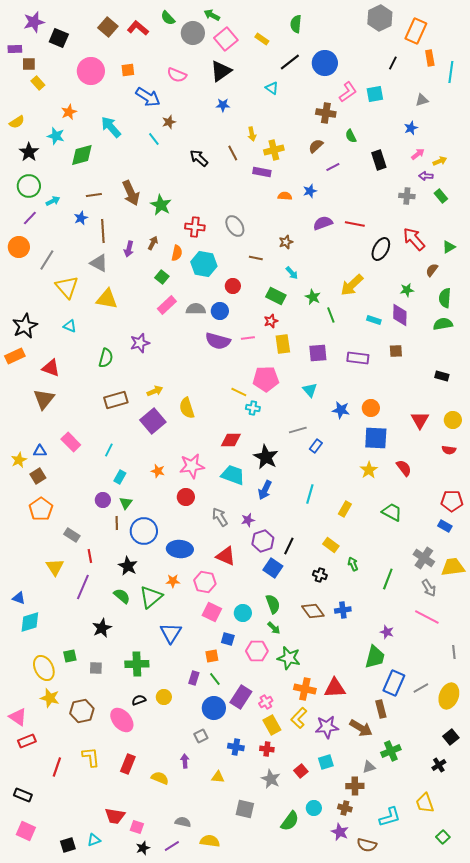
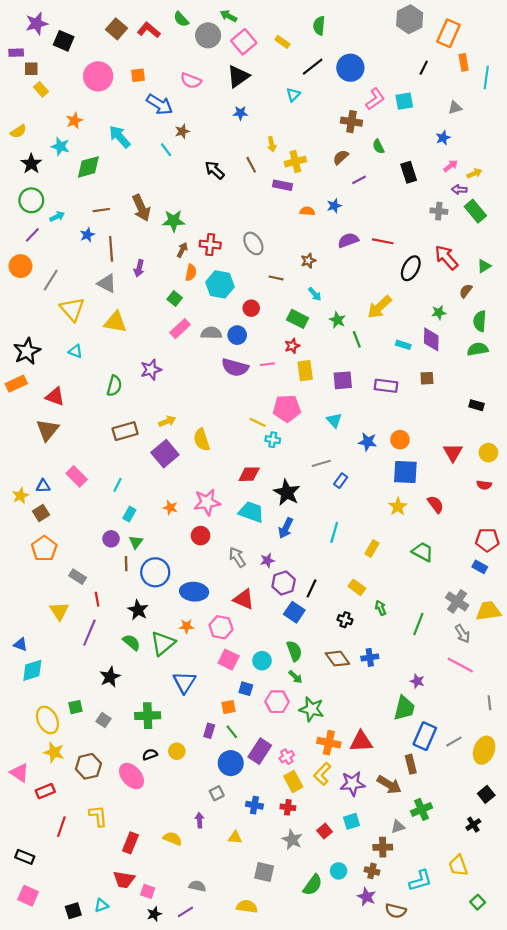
cyan triangle: (272, 88) -> (293, 95), turned 40
green rectangle: (441, 196) -> (475, 211), size x1.5
green star: (161, 205) -> (174, 221), turned -30
brown arrow: (153, 243) -> (182, 250), moved
gray square: (96, 668) -> (103, 720), turned 32
red rectangle: (27, 741) -> (45, 791), moved
red rectangle: (128, 764) -> (130, 843), moved
yellow semicircle: (210, 841) -> (247, 906), moved

